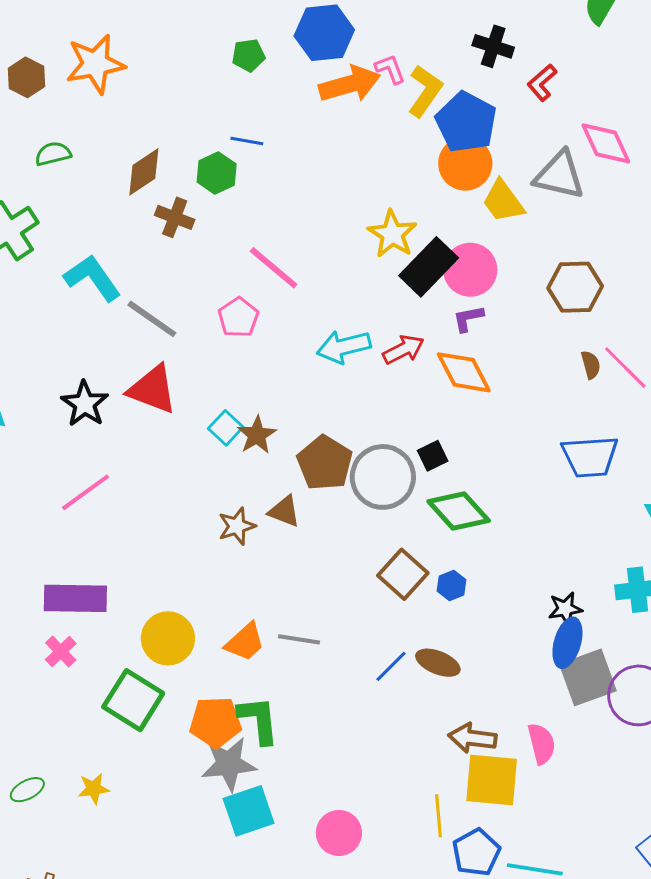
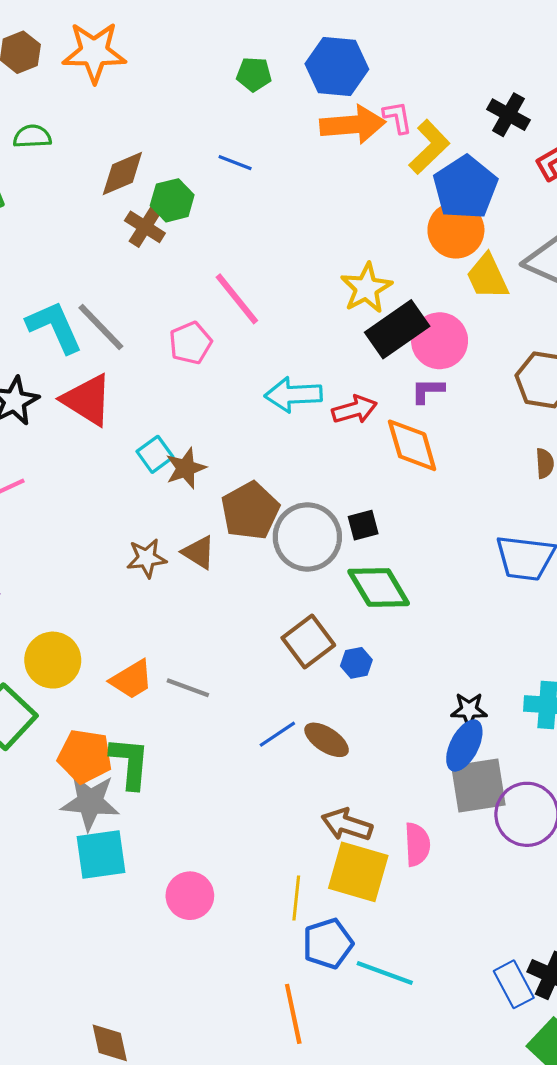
green hexagon: (217, 173) -> (172, 200), moved
cyan L-shape: (92, 278) -> (54, 327), moved

